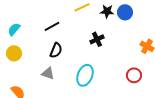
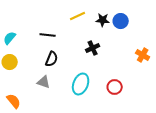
black line: (52, 26) -> (48, 35), turned 35
red circle: (134, 75) -> (115, 87), moved

